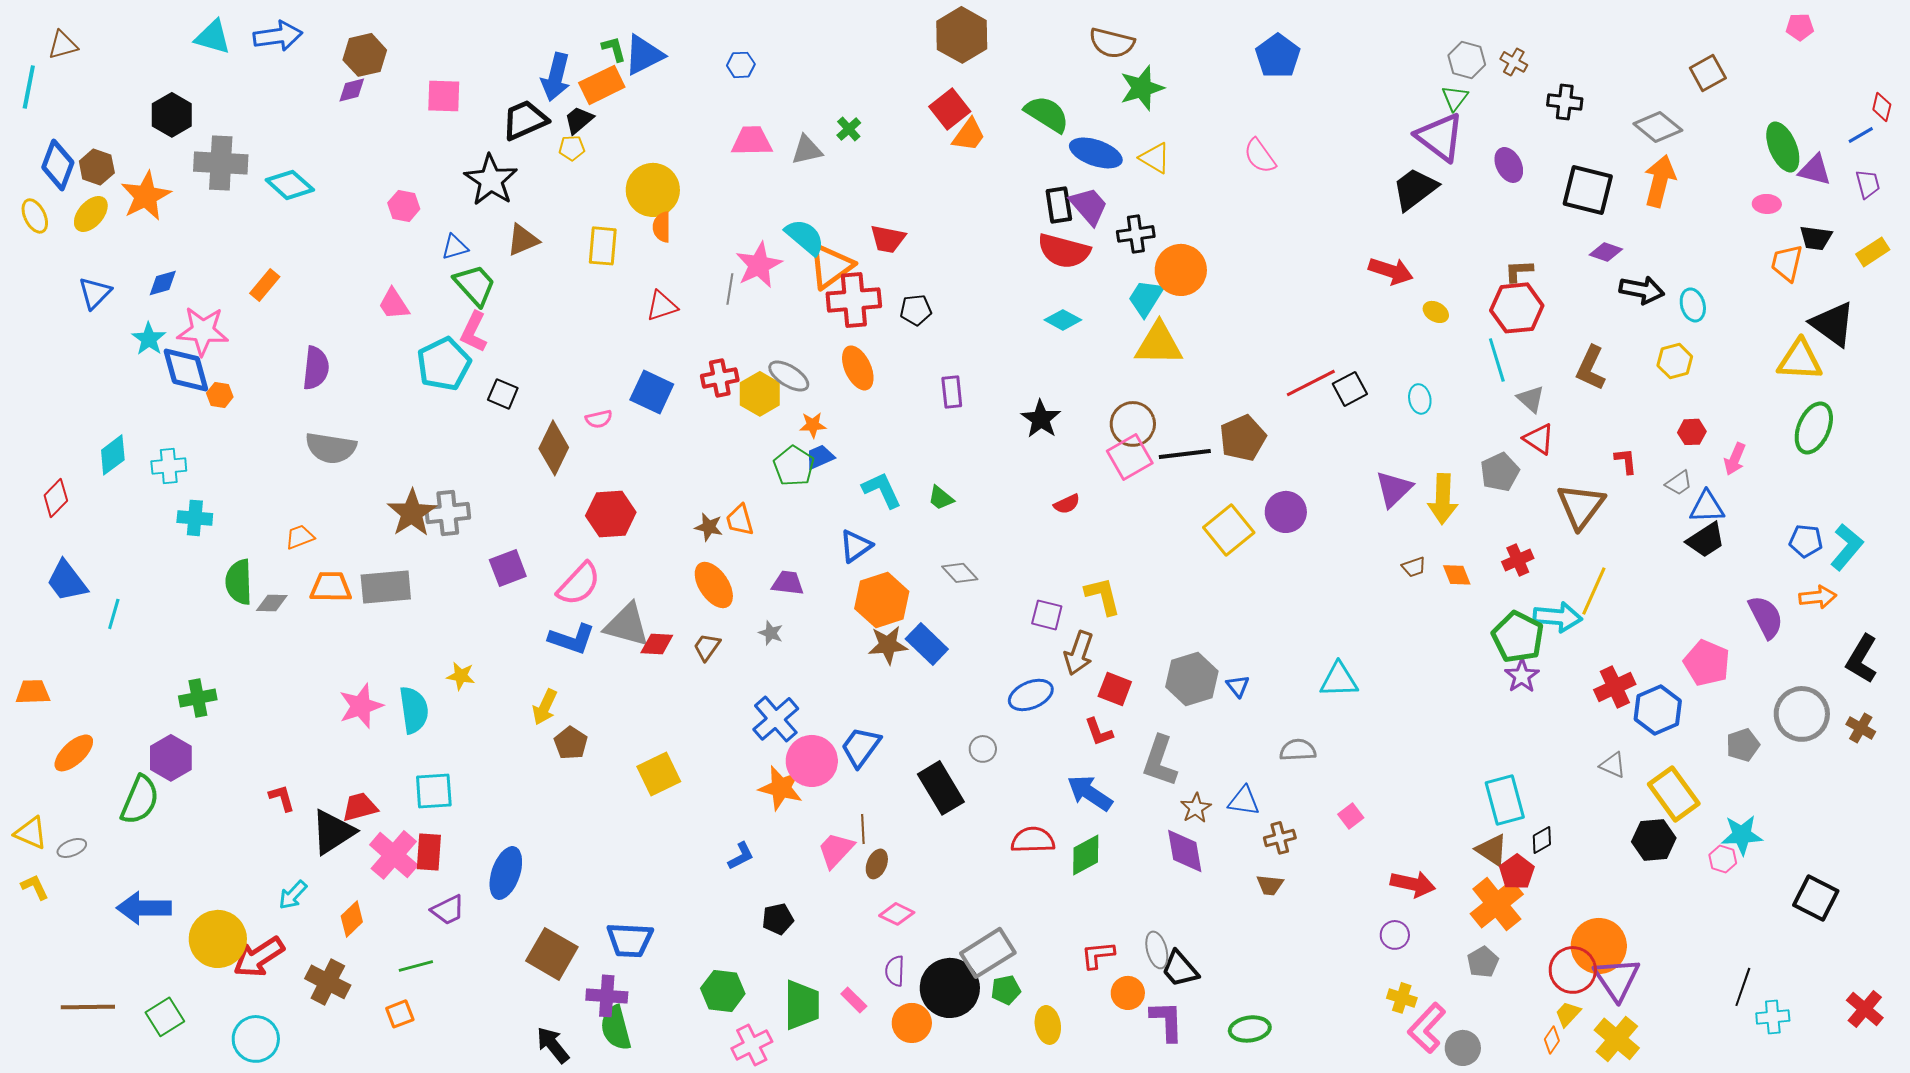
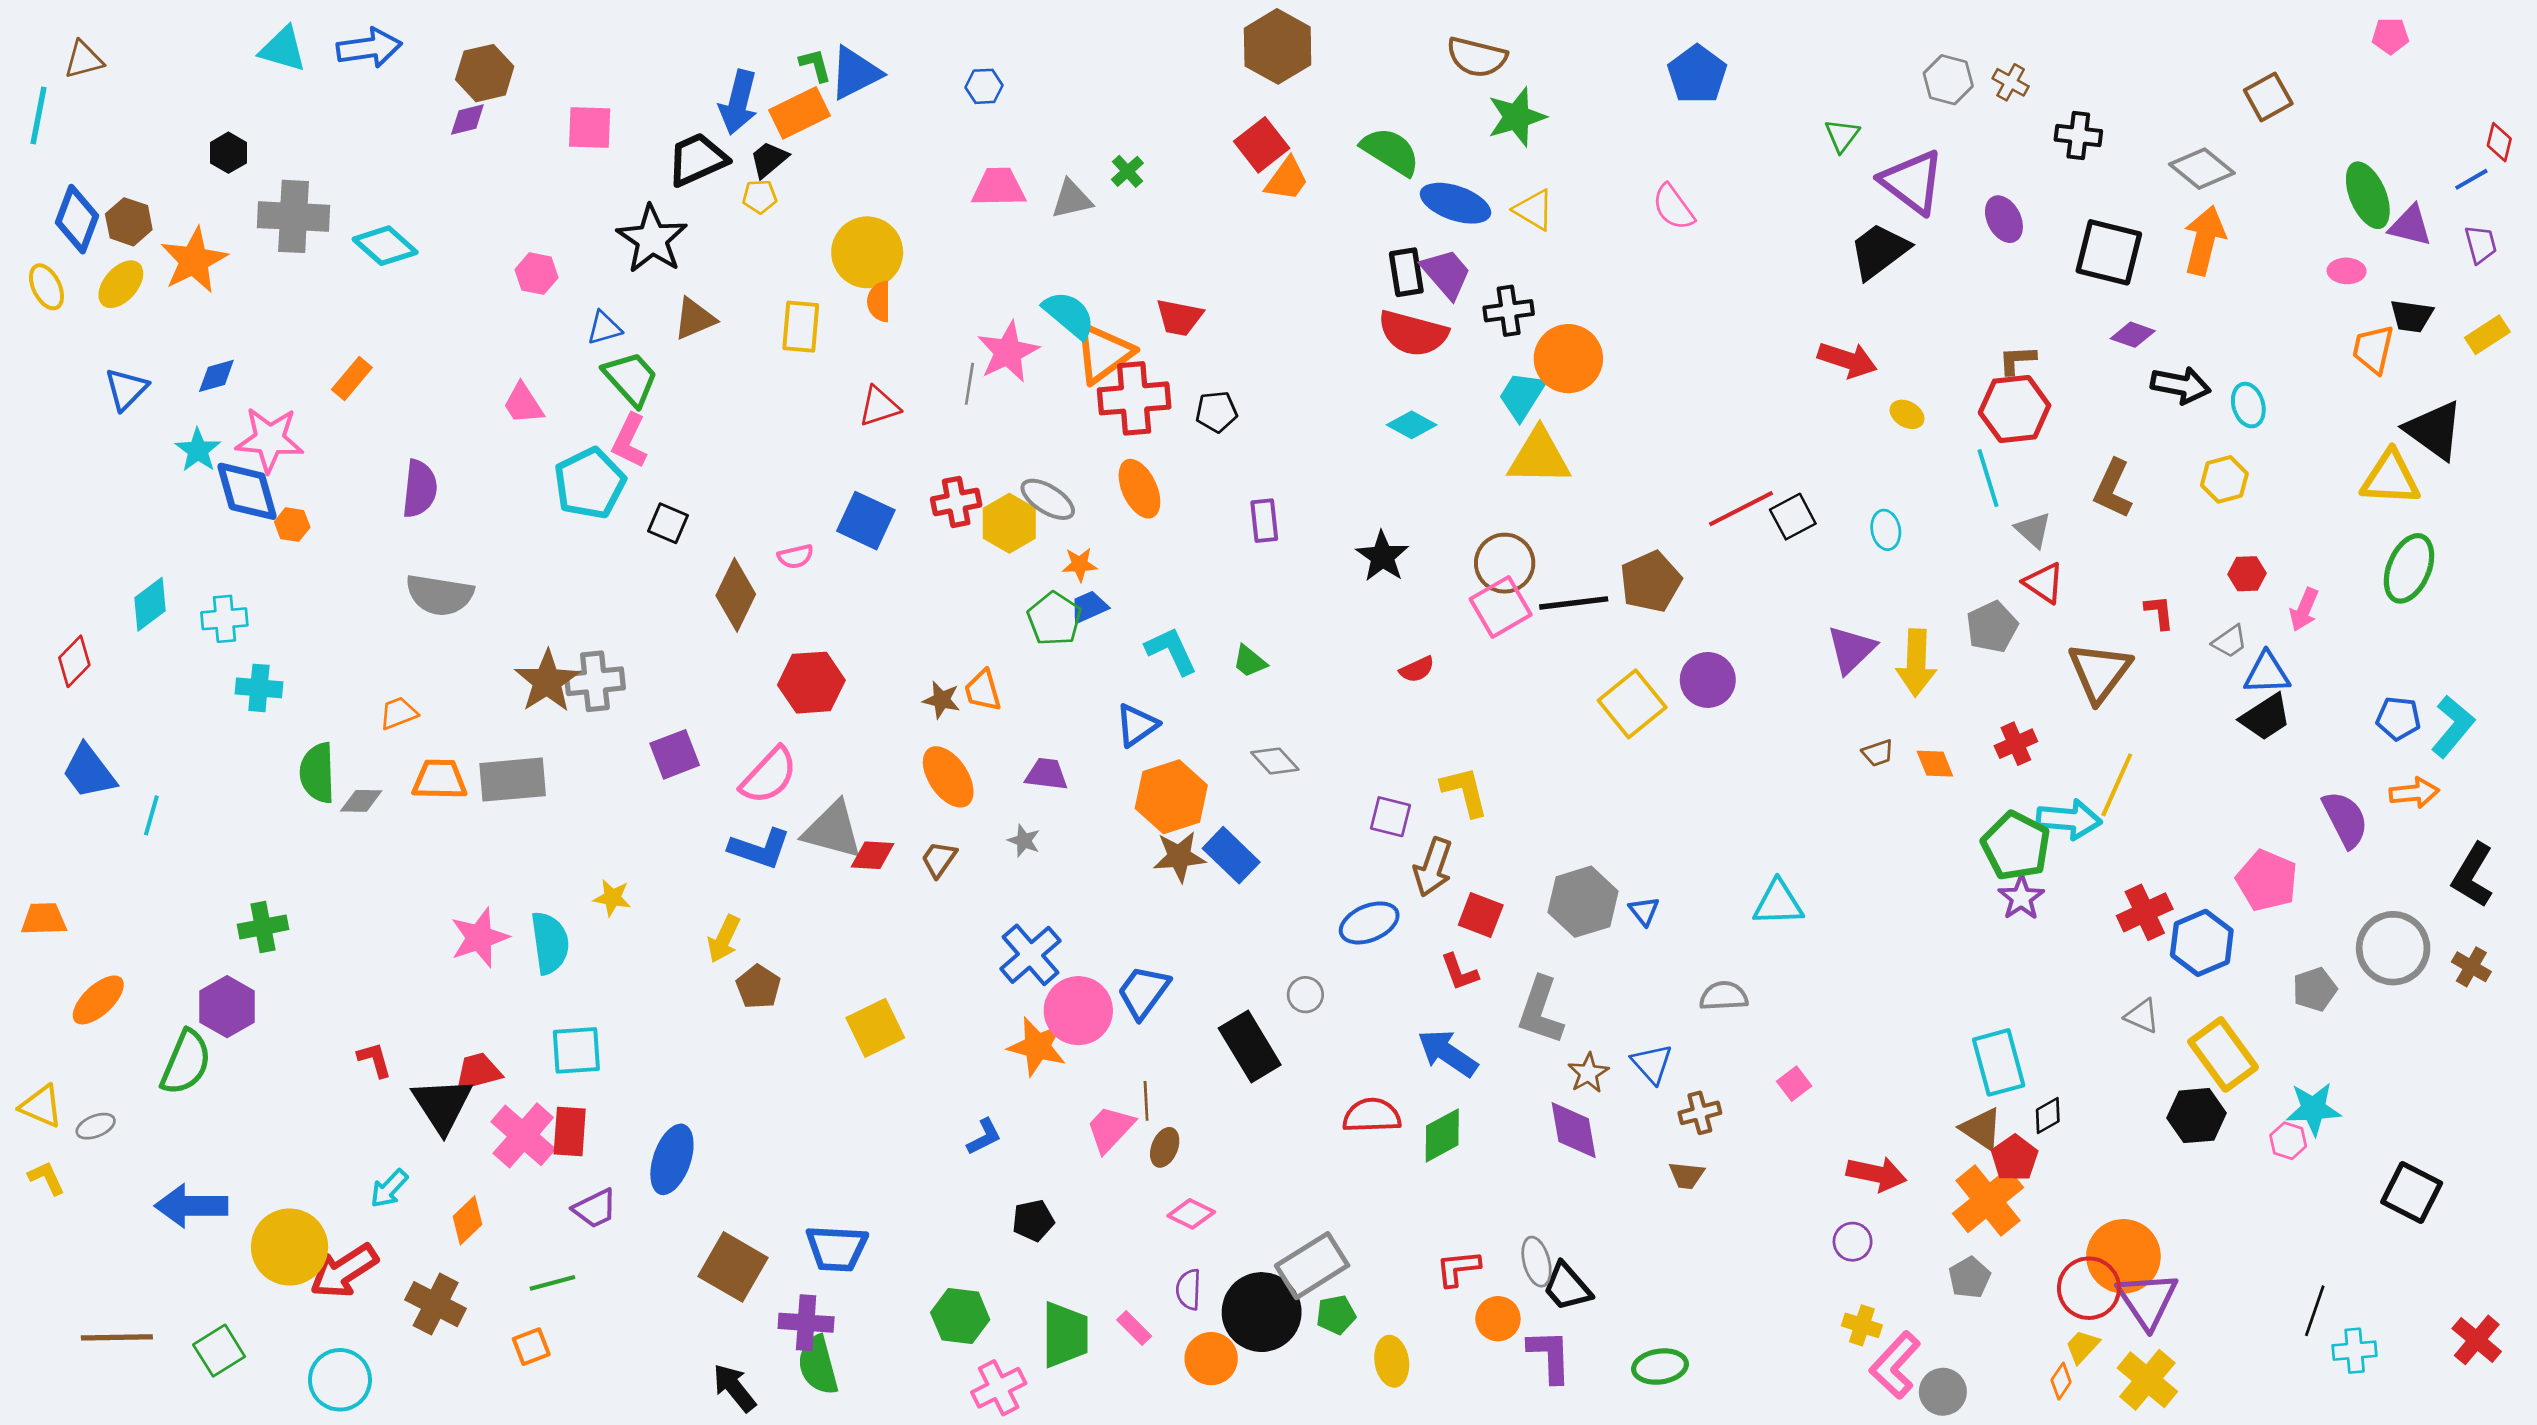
green triangle: (1455, 98) -> (1842, 135), moved
black hexagon: (172, 115) -> (228, 153), size x0.7
blue triangle: (1244, 801) -> (1652, 1064), turned 40
black triangle: (333, 832) -> (442, 1105), turned -30

